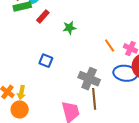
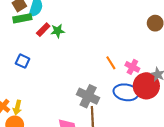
green star: (69, 28) -> (58, 31), moved
blue square: (46, 61) -> (23, 61), moved

